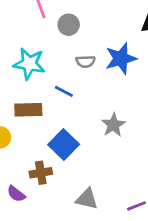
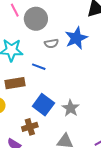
gray circle: (69, 25) -> (36, 19), size x1.5
gray star: (113, 125) -> (70, 108), moved

